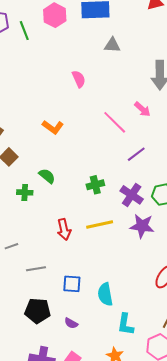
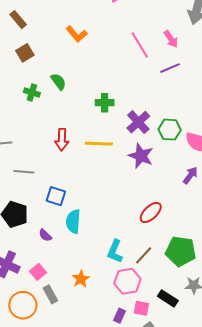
purple line: (136, 154) -> (170, 68), moved
cyan semicircle: (105, 294) -> (73, 221), moved
cyan L-shape: (126, 324) -> (115, 251), moved

